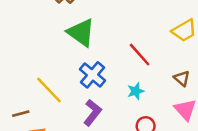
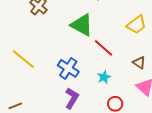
green triangle: (81, 33) -> (82, 25), moved
yellow line: (49, 90) -> (23, 59), moved

